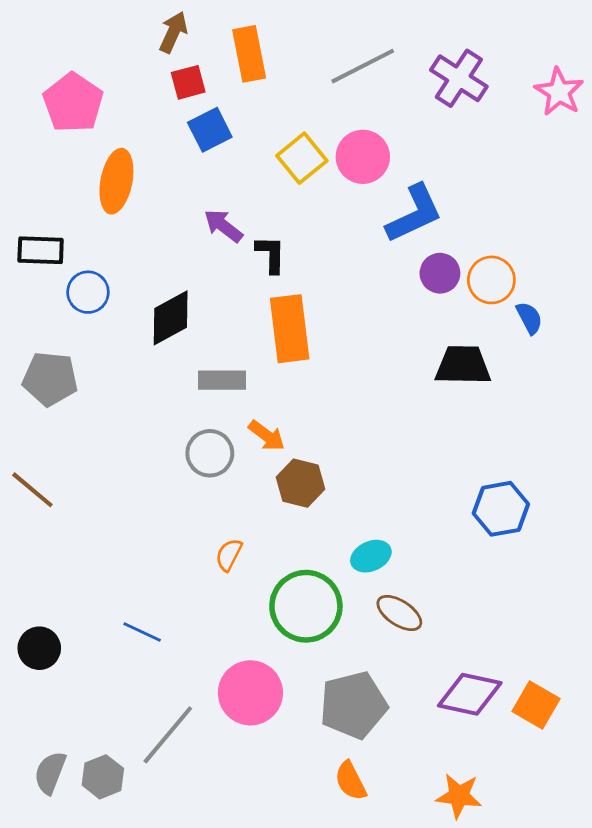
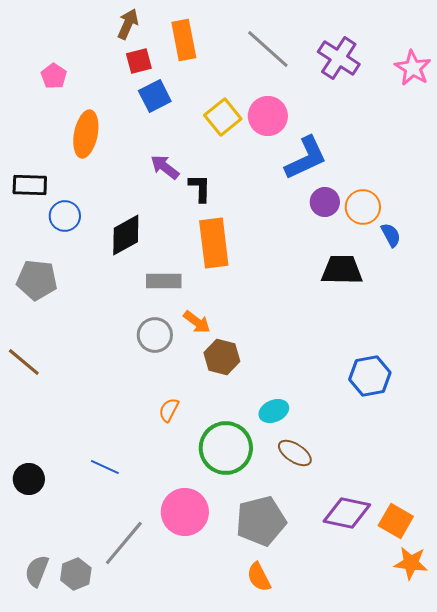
gray line: (363, 66) -> (268, 49), turned 69
pink pentagon: (73, 103) -> (54, 76), size x0.6
orange star: (459, 796) -> (411, 563), moved

